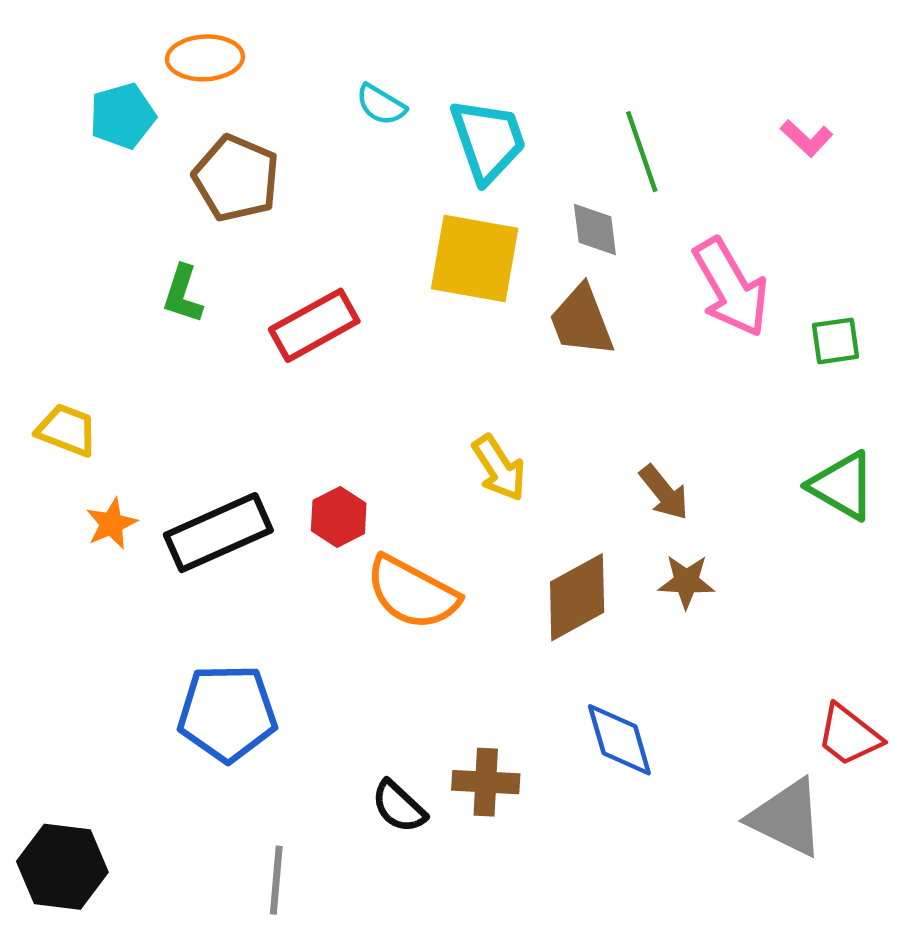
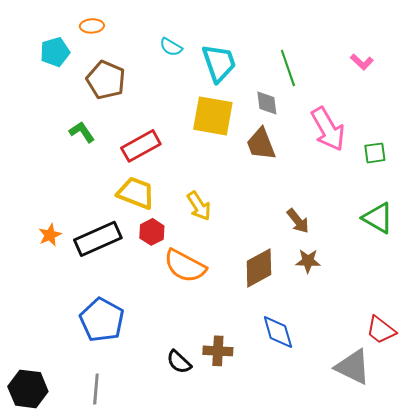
orange ellipse: (205, 58) -> (92, 26), size x0.7
green L-shape: (183, 294) -> (82, 132), turned 128
yellow trapezoid: (67, 430) -> (136, 193), moved, size x1.4
yellow arrow: (499, 468) -> (199, 206), moved
blue pentagon: (227, 713) -> (102, 320), turned 30
gray line: (276, 880) -> (96, 389), moved

